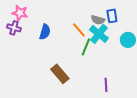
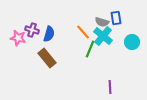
pink star: (20, 13) -> (18, 38), moved
purple cross: (14, 28) -> (32, 30), moved
brown rectangle: (60, 74) -> (47, 58), moved

